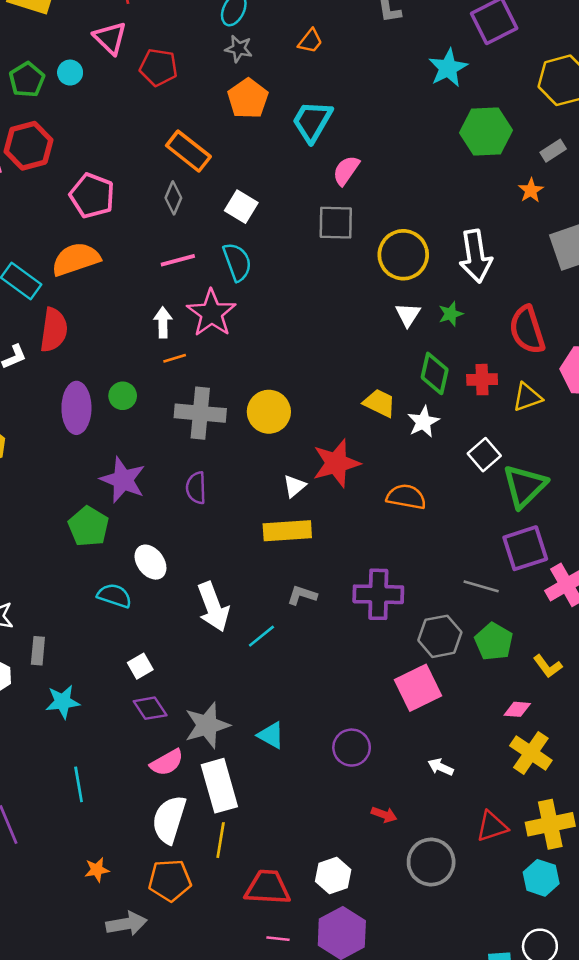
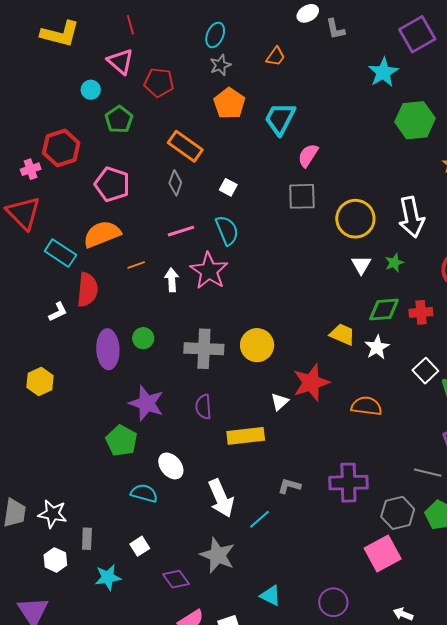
gray star: (239, 49) -> (220, 65), turned -30
green pentagon: (27, 80) -> (119, 119), moved
white square: (241, 207) -> (228, 187), size x0.7
orange line: (175, 358) -> (136, 265), moved
green diamond: (435, 373) -> (384, 309), turned 76
yellow rectangle: (287, 531) -> (246, 436), moved
white square: (140, 666) -> (140, 546), moved
gray star: (207, 725) -> (218, 555), moved, turned -30

